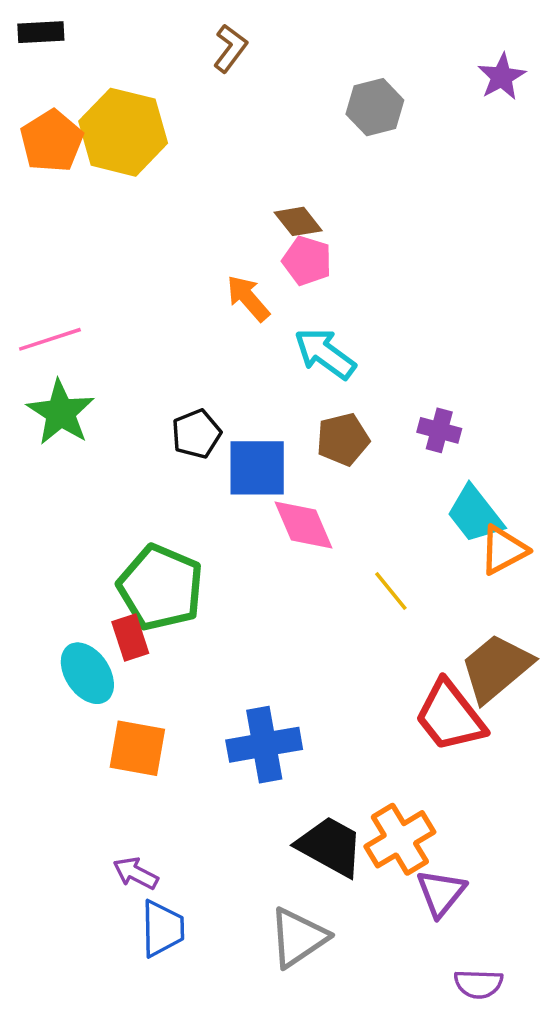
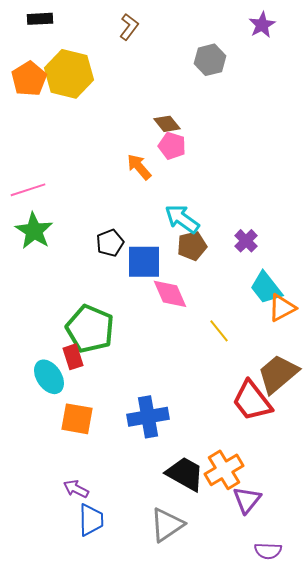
black rectangle: (41, 32) -> (40, 19), moved
purple star: (502, 77) -> (262, 25), moved
cyan arrow: (325, 354) -> (182, 219), moved
purple cross: (439, 430) -> (246, 241), turned 30

